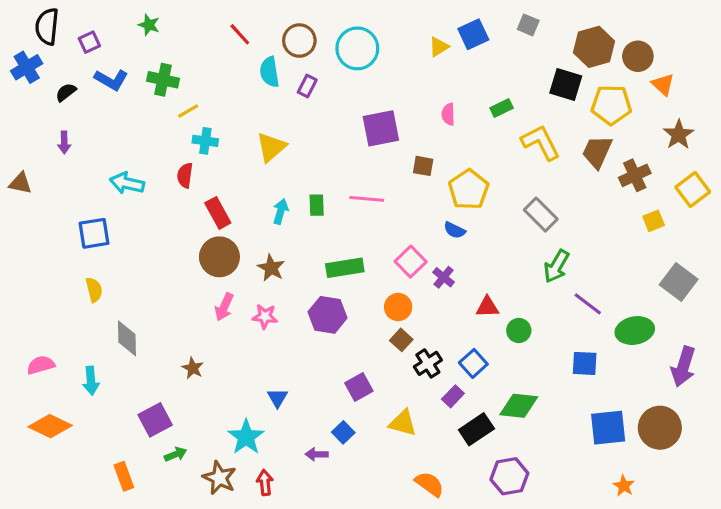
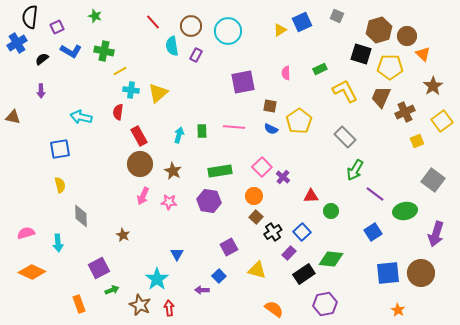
yellow triangle: (271, 147) -> (158, 93), moved
blue semicircle: (455, 230) -> (271, 129), moved
blue square: (585, 363) -> (373, 232), turned -36

